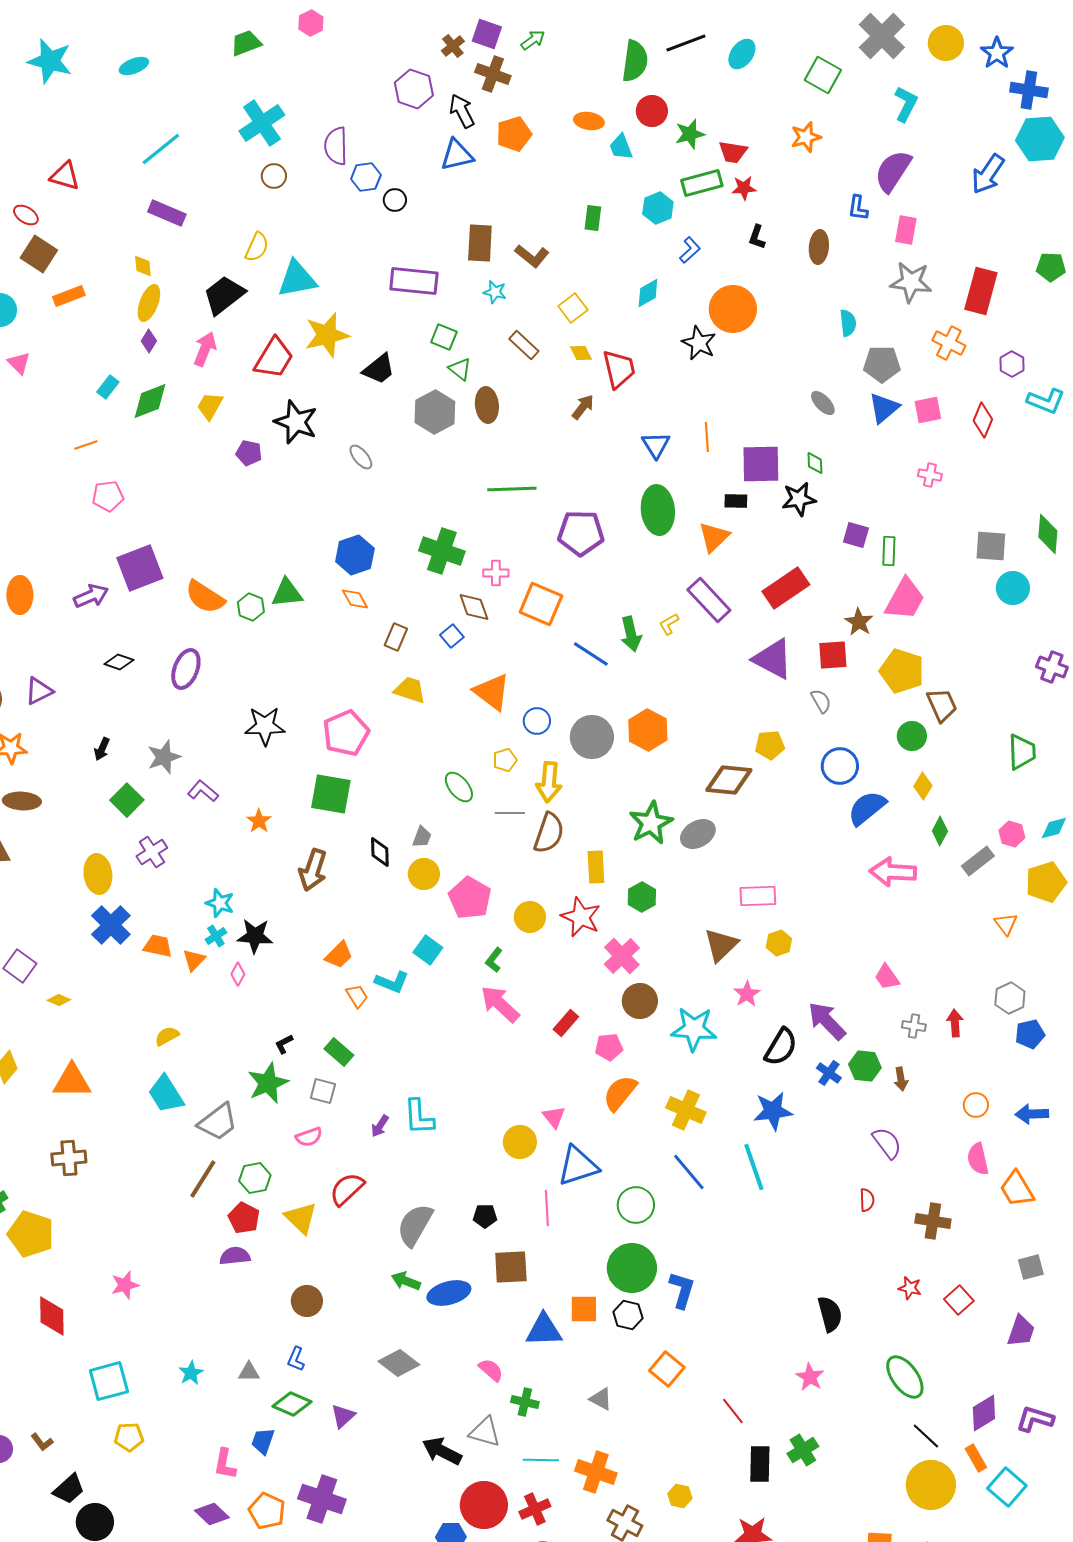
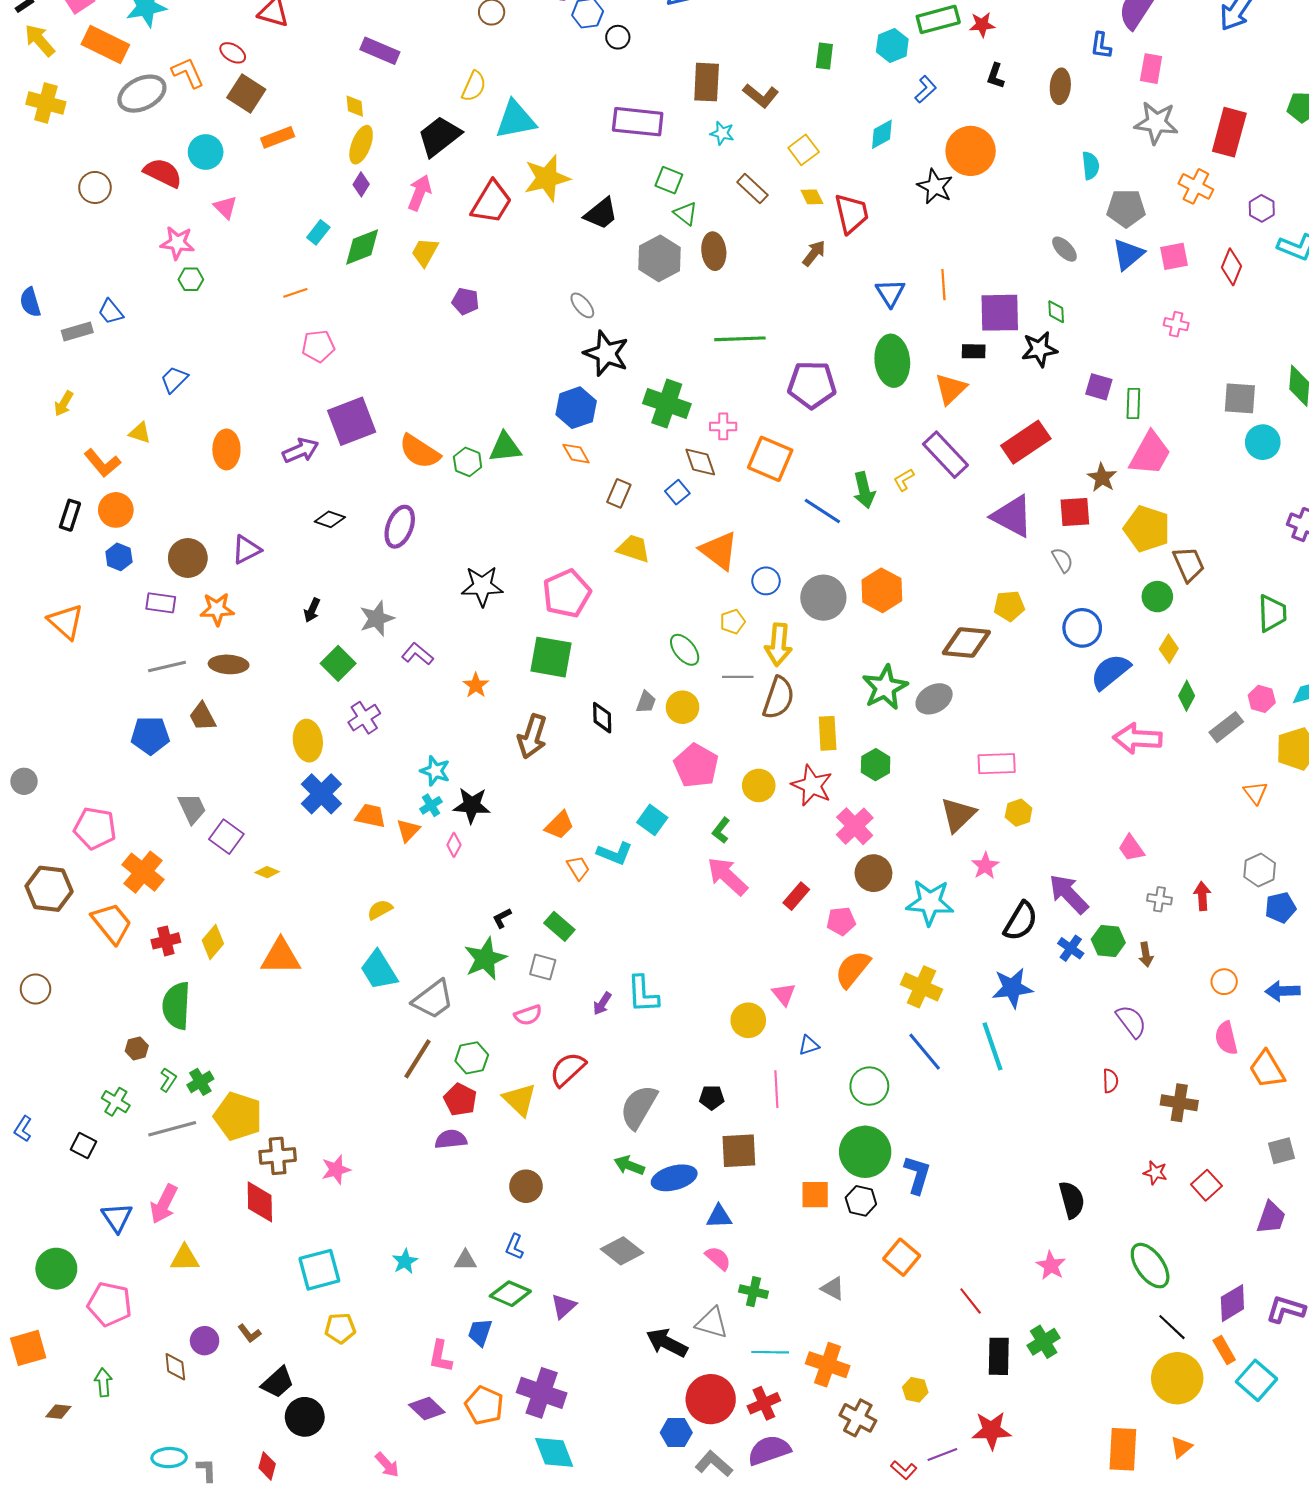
black star: (296, 422) -> (606, 353), moved
yellow circle: (424, 874) -> (683, 707), moved
brown cross: (69, 1158) -> (278, 1156), moved
blue triangle: (578, 1166) -> (809, 1045), size x0.5
blue triangle: (544, 1330) -> (719, 1216), moved, size x0.7

